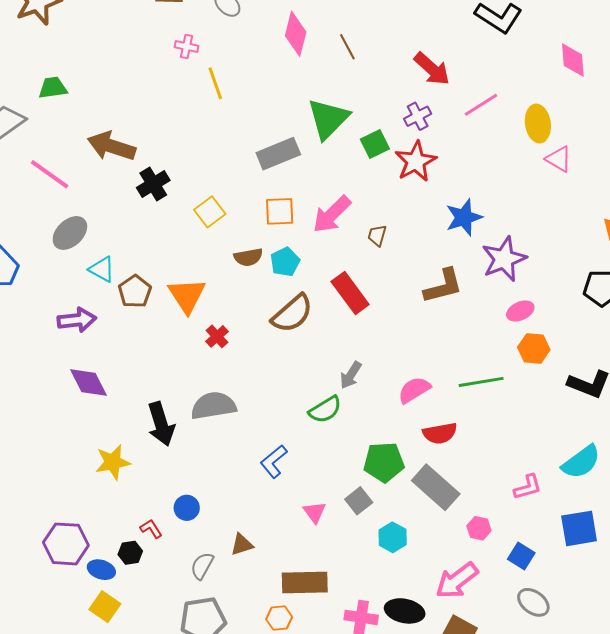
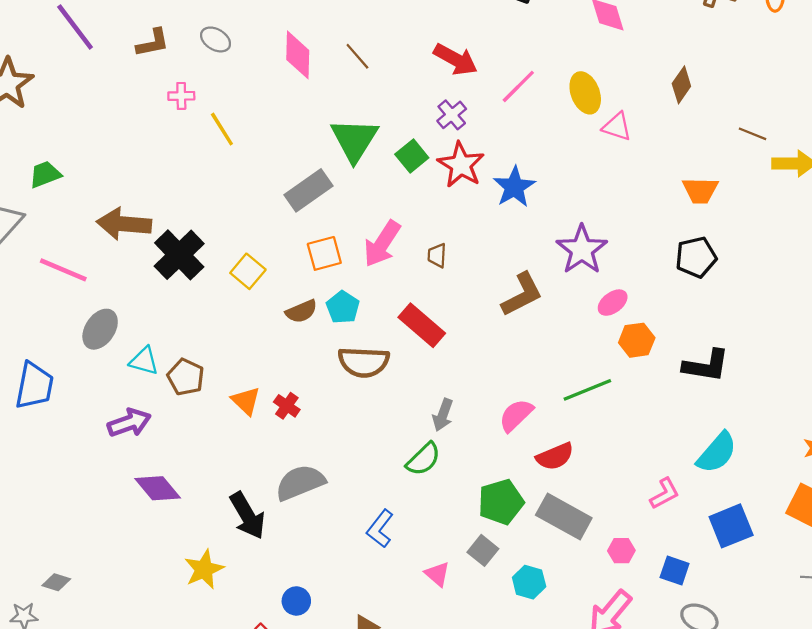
black cross: (153, 184) -> (179, 255), size x1.4
blue star: (464, 217) -> (514, 187), moved
orange triangle: (187, 295) -> (246, 401), moved, size x0.7
brown semicircle: (292, 314) -> (364, 362), turned 57

